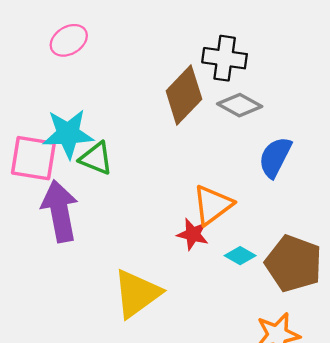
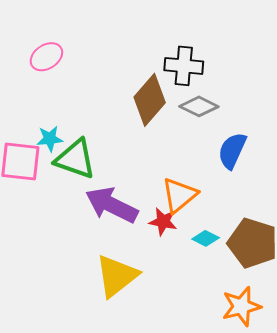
cyan star: (68, 134) -> (50, 139), size x0.6
green triangle: (96, 158) -> (75, 159), size x1.4
purple arrow: (60, 211) -> (112, 205), moved, turned -50

